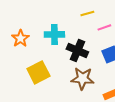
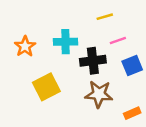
pink line: (104, 27) -> (118, 40), moved
black cross: (77, 50) -> (93, 61), turned -30

